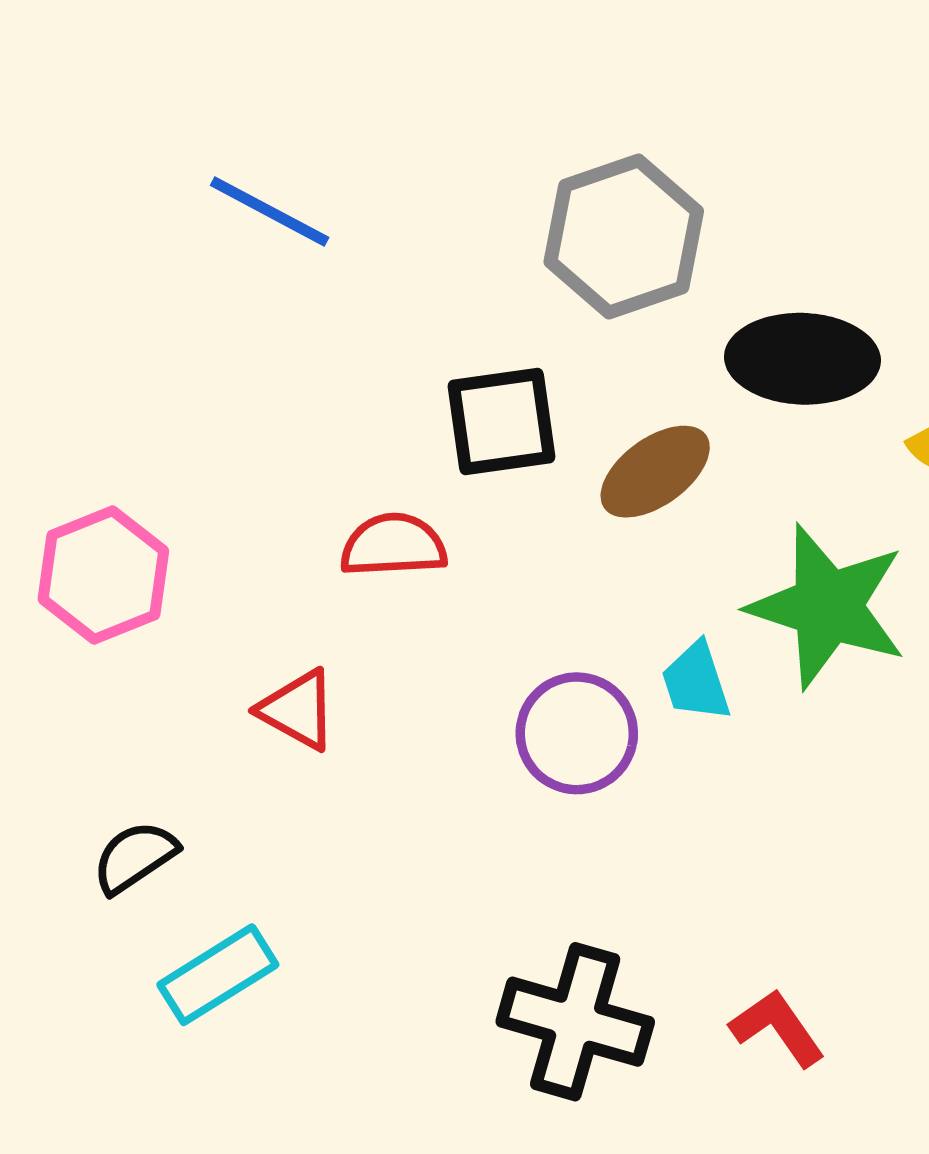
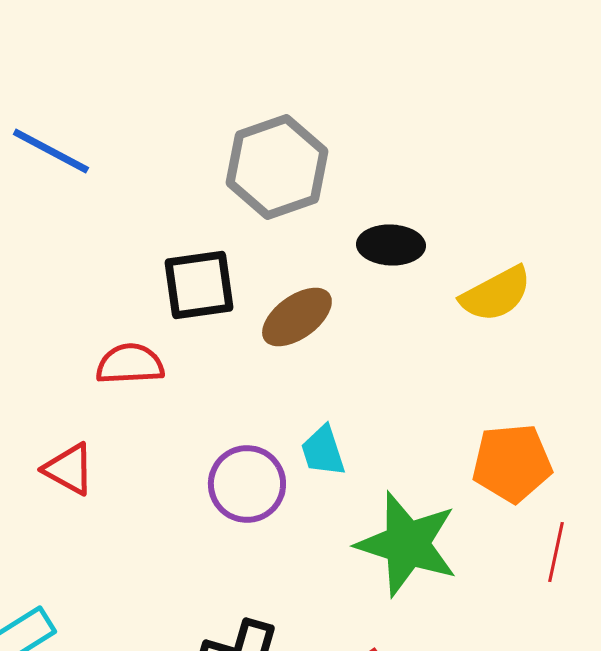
black ellipse: (802, 359) -> (391, 245), size x0.7
green star: (828, 606) -> (407, 544), moved

